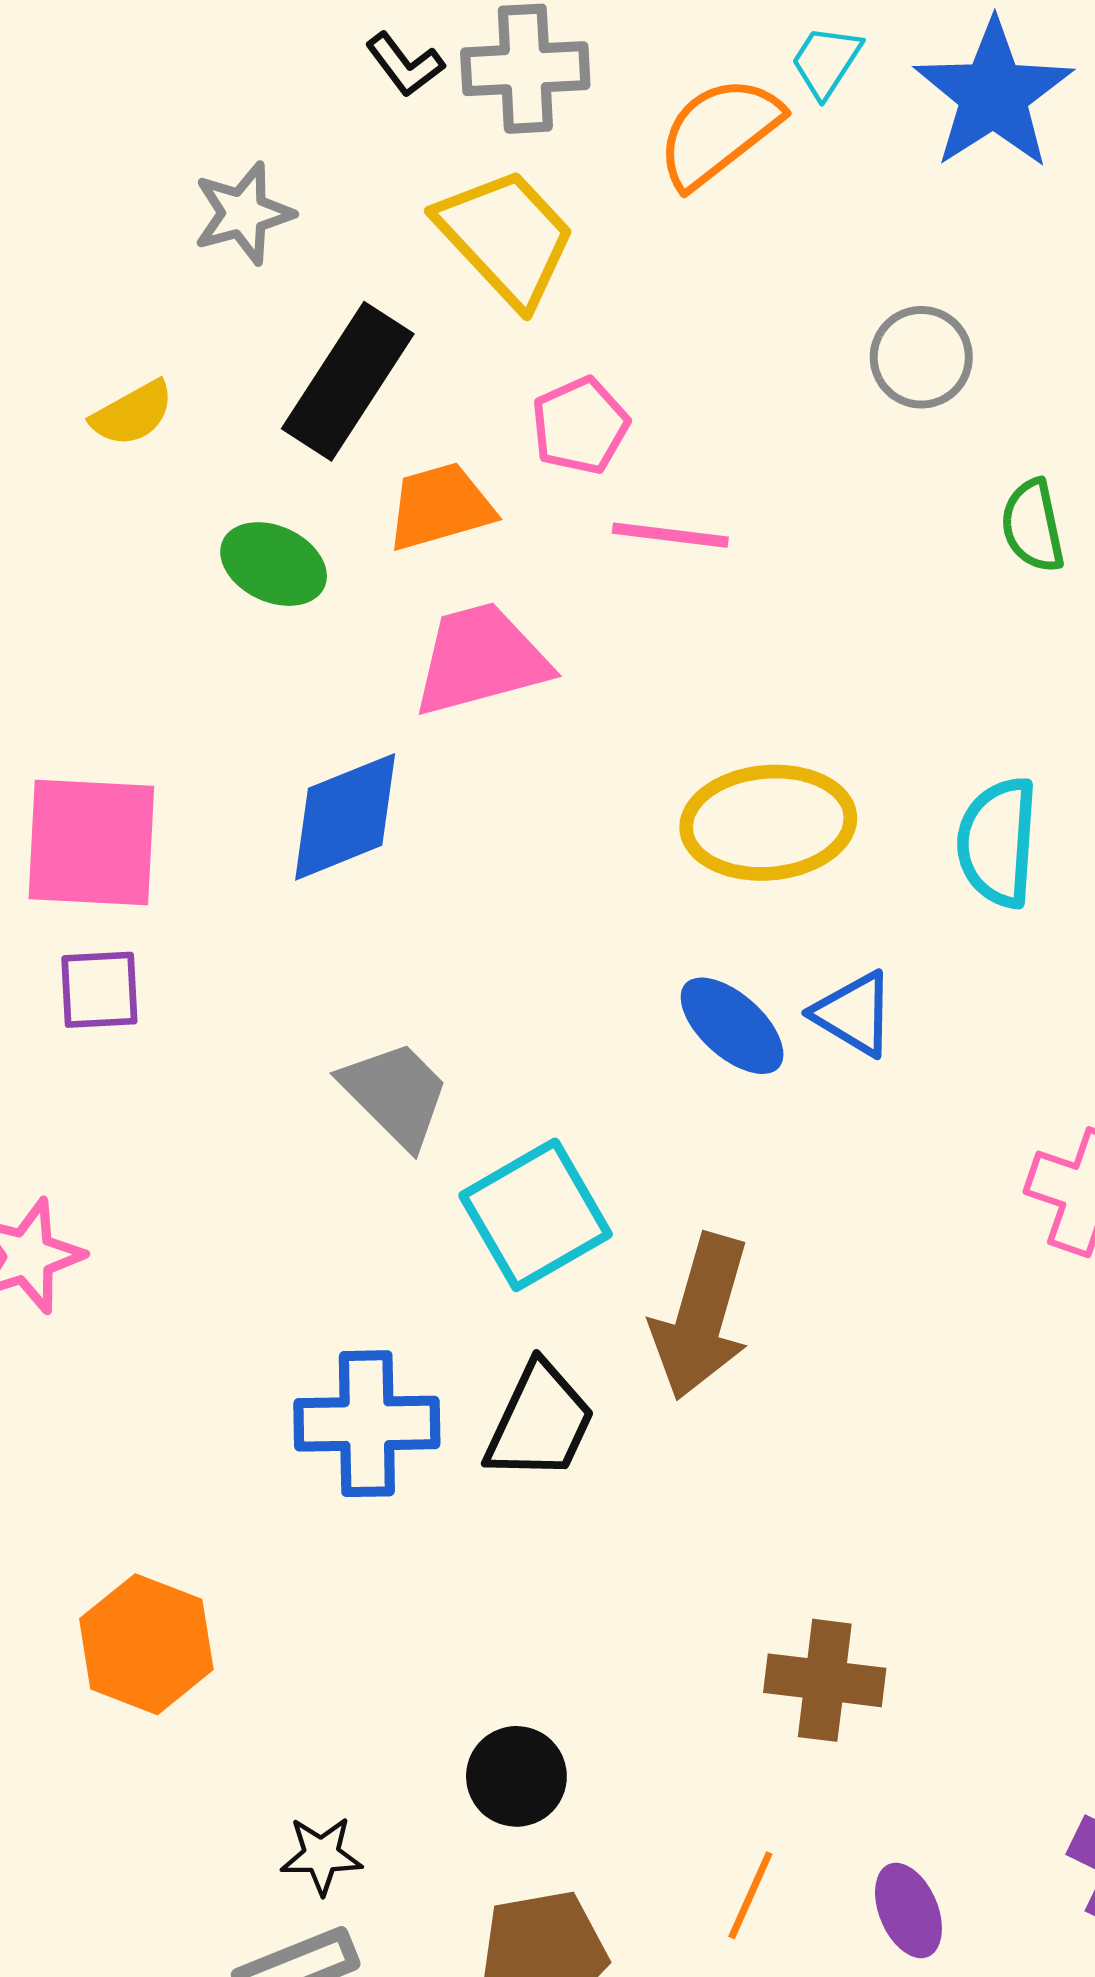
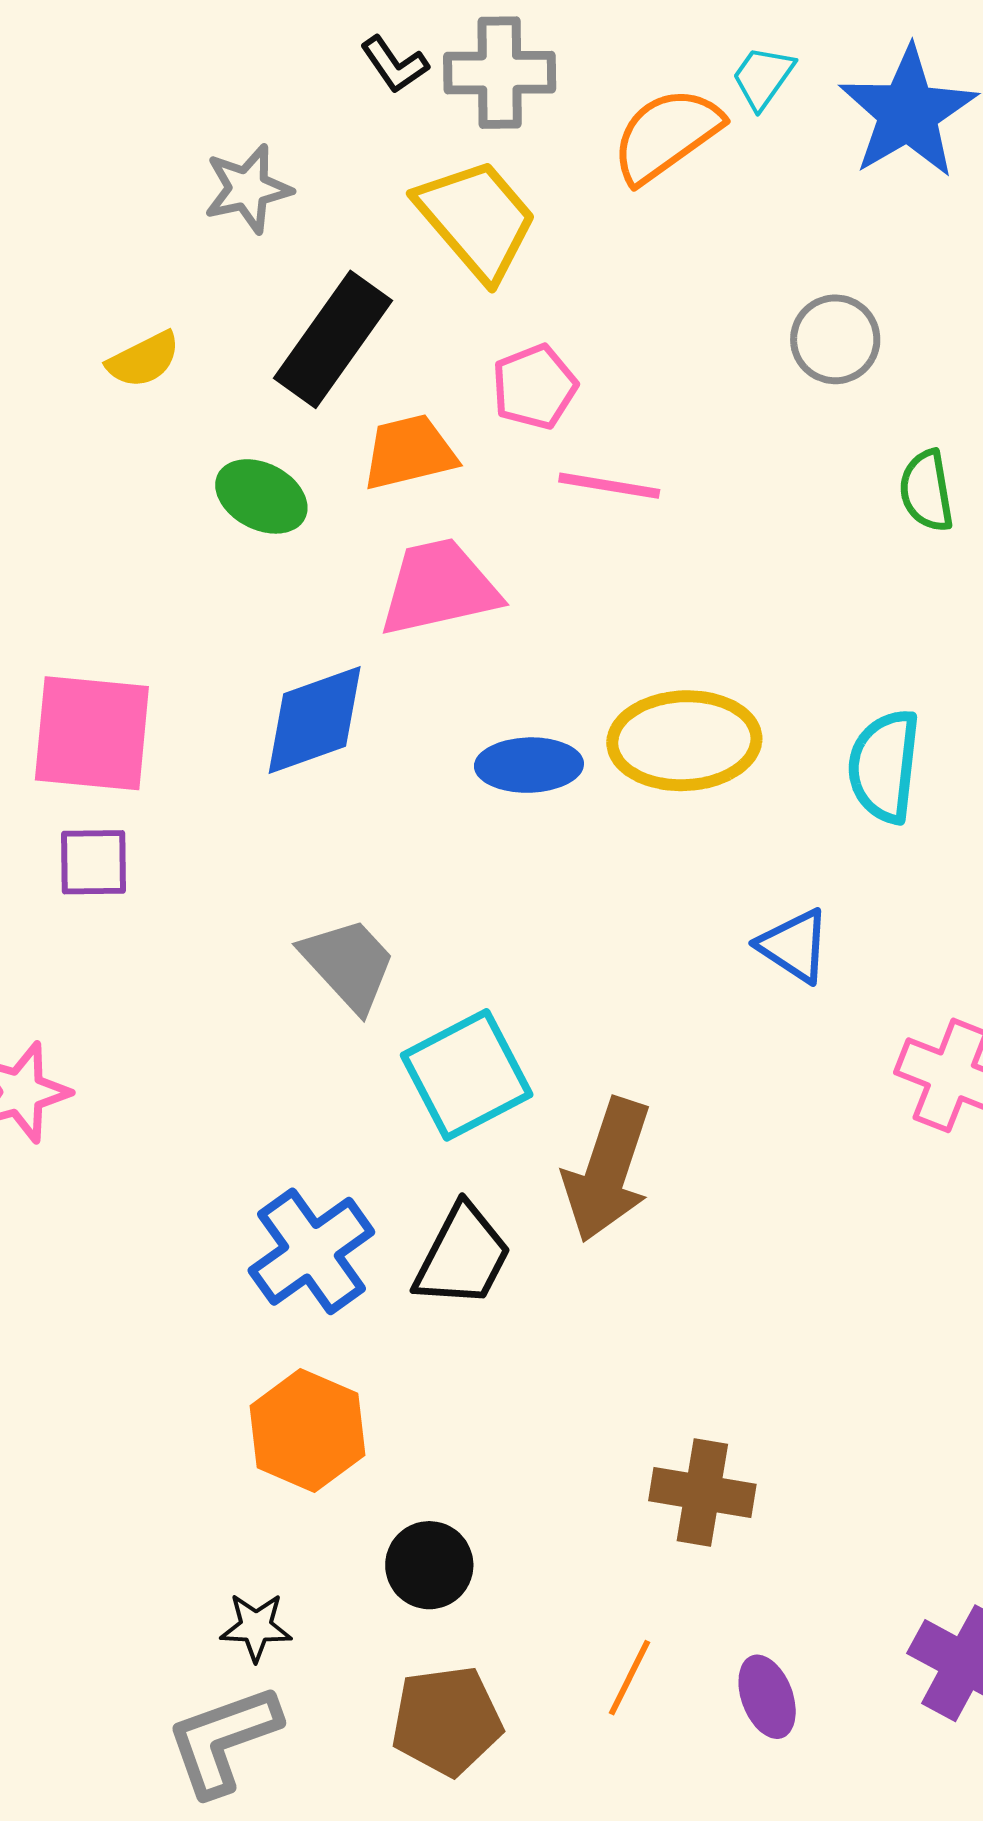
blue triangle: (854, 1014) -> (794, 946), moved
blue ellipse: (732, 1026) -> (529, 765), moved, turned -46
blue cross: (367, 1424) -> (311, 1251), turned -37
orange hexagon: (146, 1644) -> (307, 1431), moved

